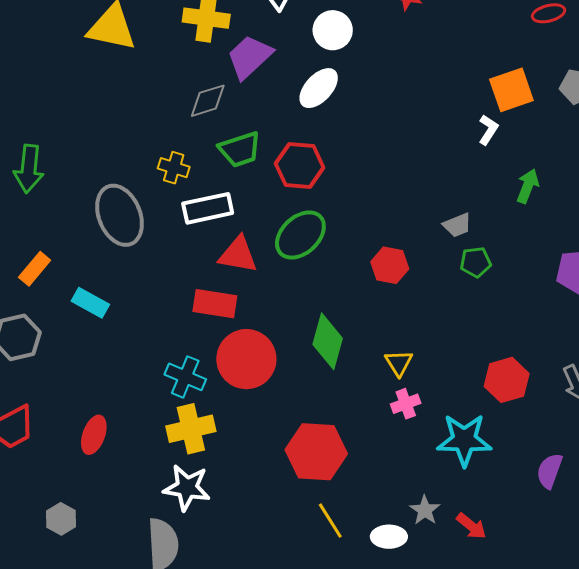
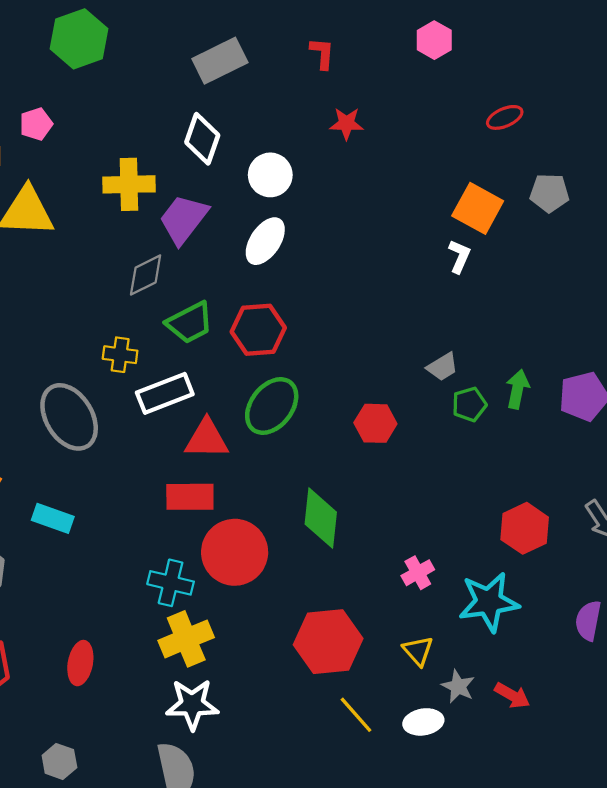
orange square: (511, 90) -> (478, 208), turned -33
green arrow: (528, 186) -> (517, 389), moved
yellow triangle: (399, 363) -> (418, 651), moved

